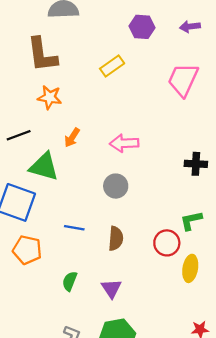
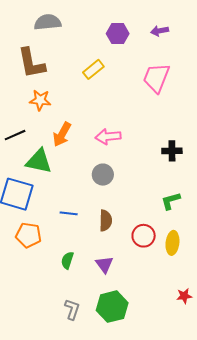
orange arrow: (72, 138) -> (62, 134), size x1.4
red circle: (167, 243) -> (144, 236), moved

